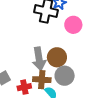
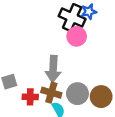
pink circle: (73, 25) -> (77, 36), moved
brown circle: (57, 57) -> (101, 97), moved

